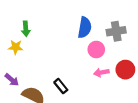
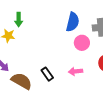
pink arrow: (101, 72) -> (76, 71), moved

